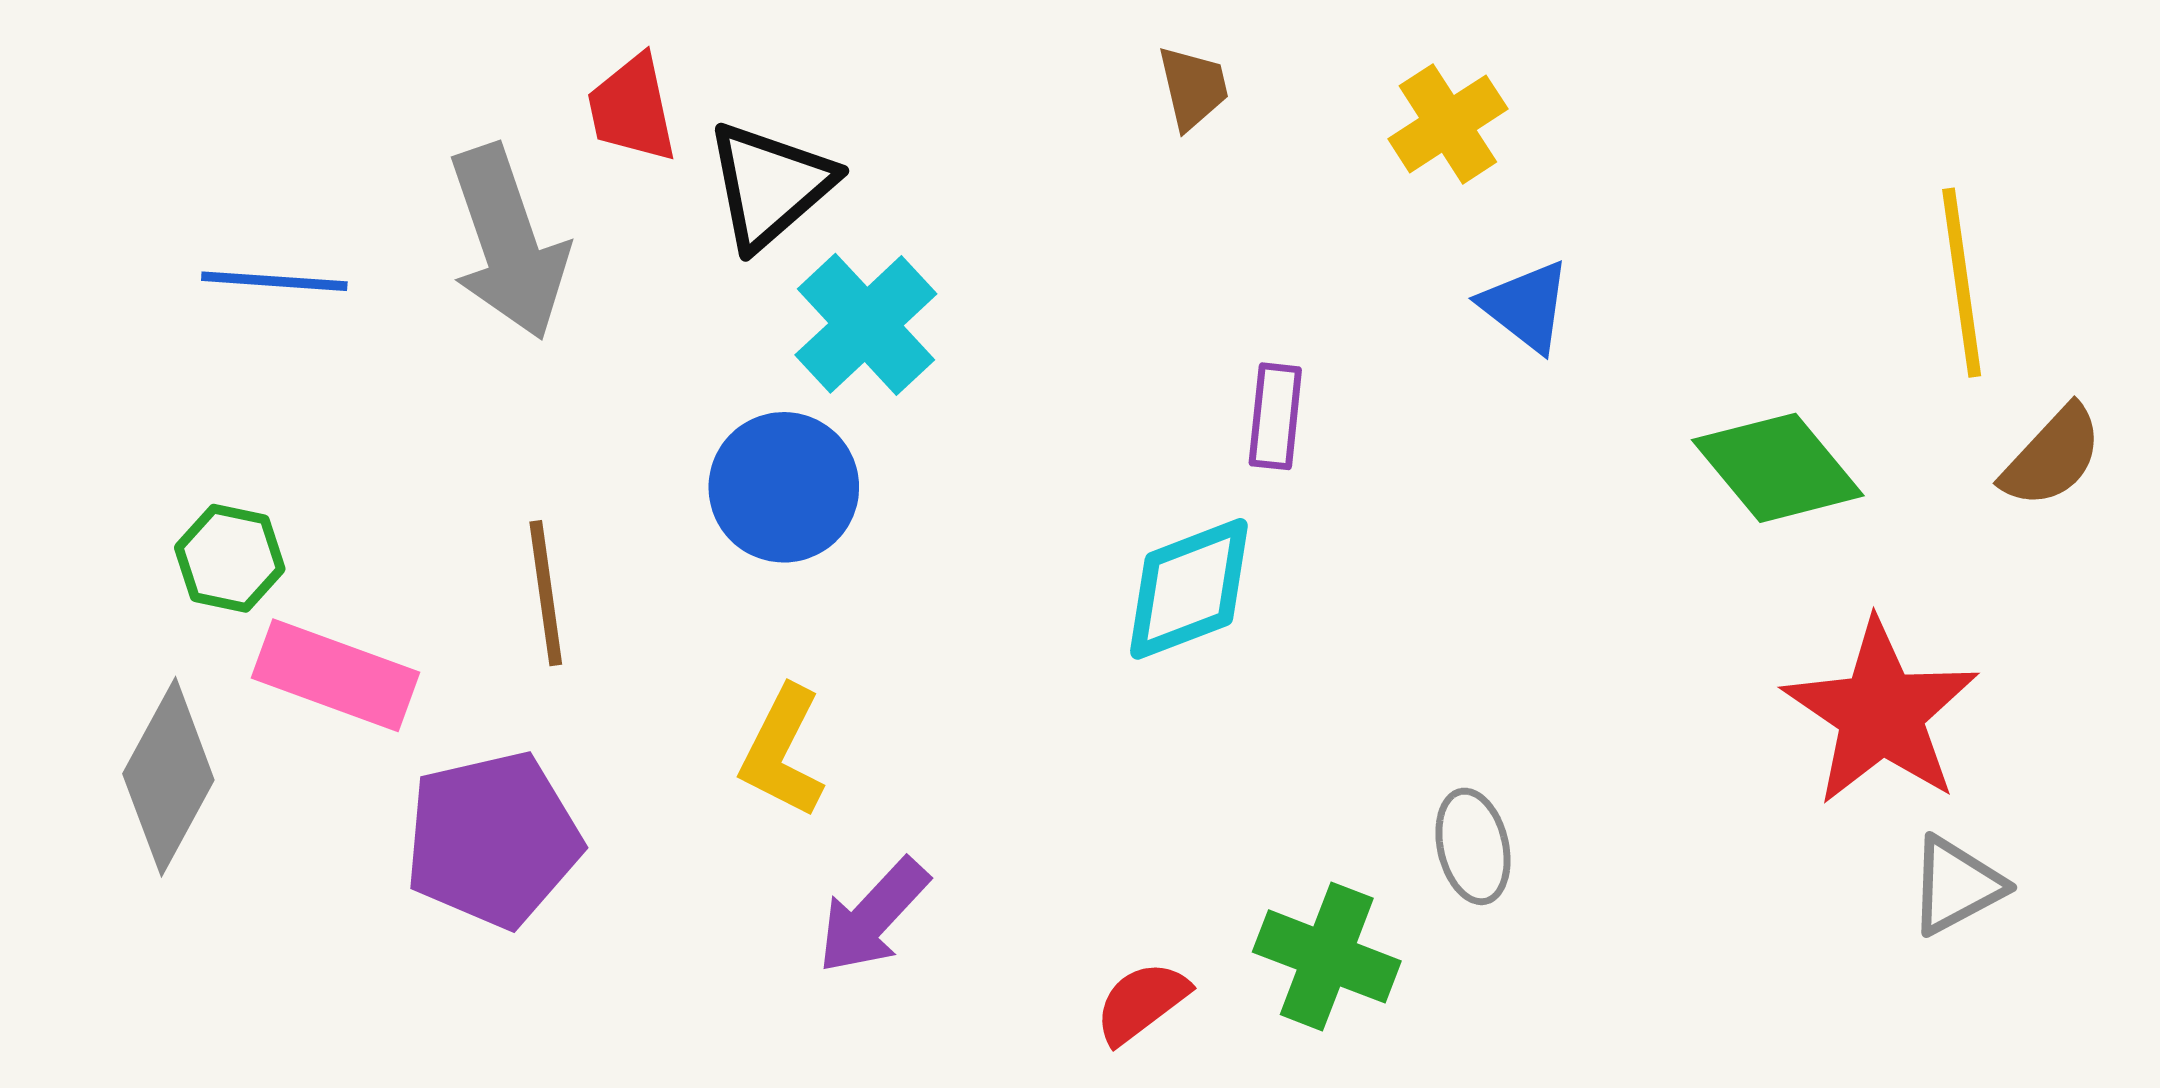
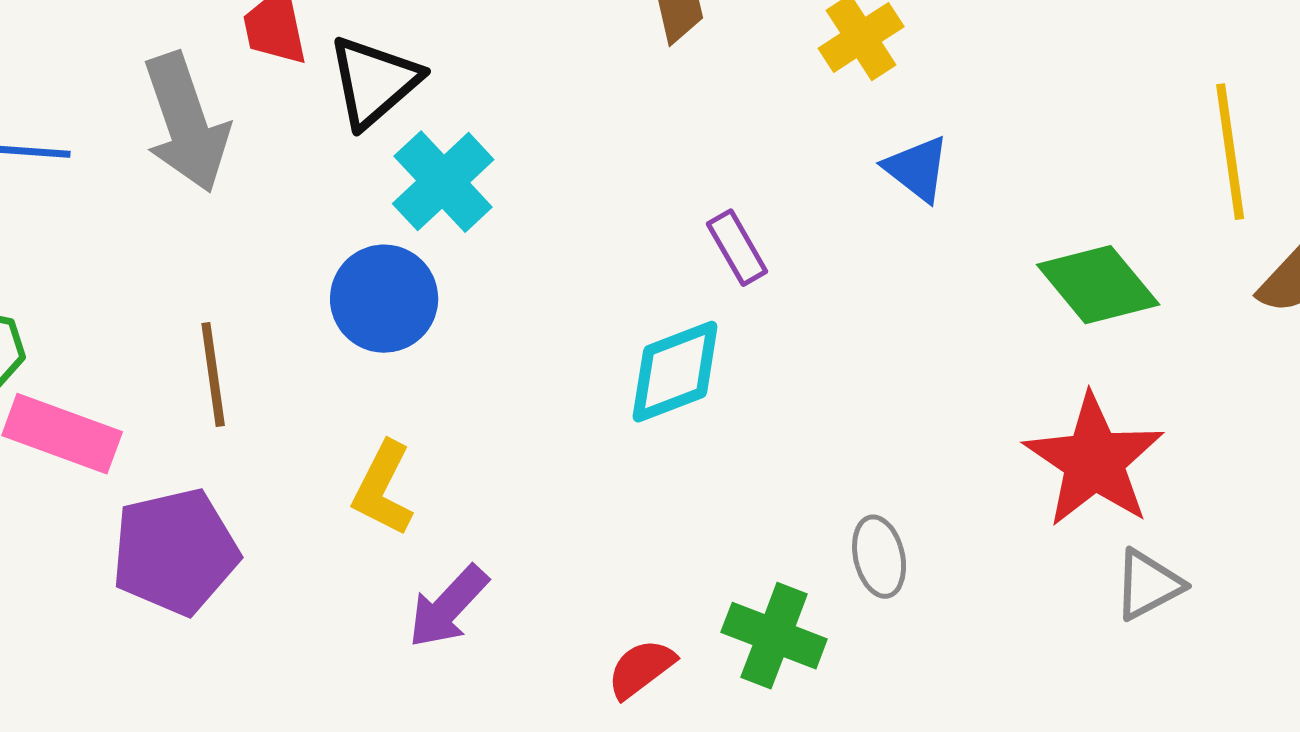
purple rectangle: (1275, 416) -> (737, 248), turned -36
red star: (1881, 713) -> (1094, 461), moved
gray triangle: (1956, 885) -> (1148, 585), moved

